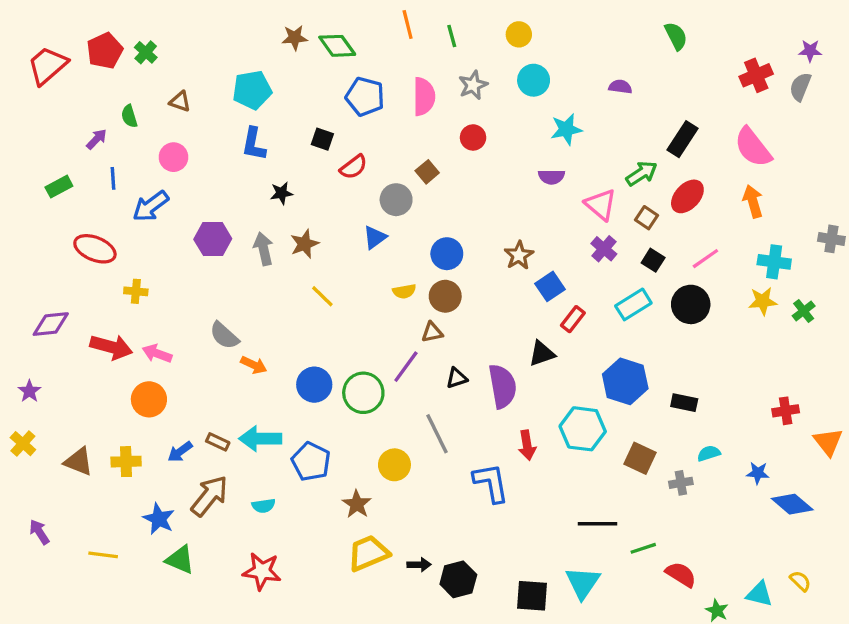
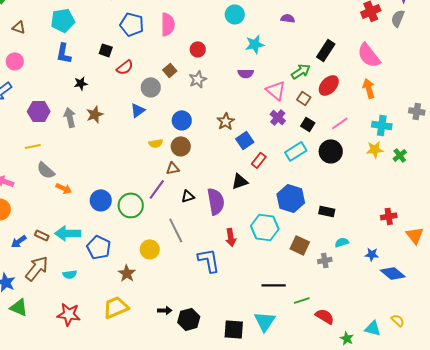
gray star: (473, 85) -> (198, 79), moved
yellow line: (322, 296) -> (33, 146), moved, turned -56
yellow trapezoid: (368, 553) -> (116, 307), moved

